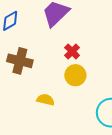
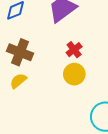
yellow semicircle: (46, 100) -> (18, 81), moved, turned -60

